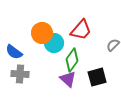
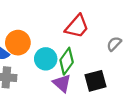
orange circle: (42, 33) -> (18, 43), moved
cyan circle: (54, 43) -> (46, 59), moved

